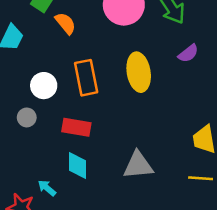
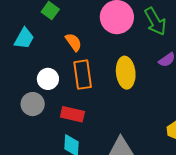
orange semicircle: (65, 23) -> (73, 42), moved
gray circle: (27, 117) -> (33, 104), size x1.5

